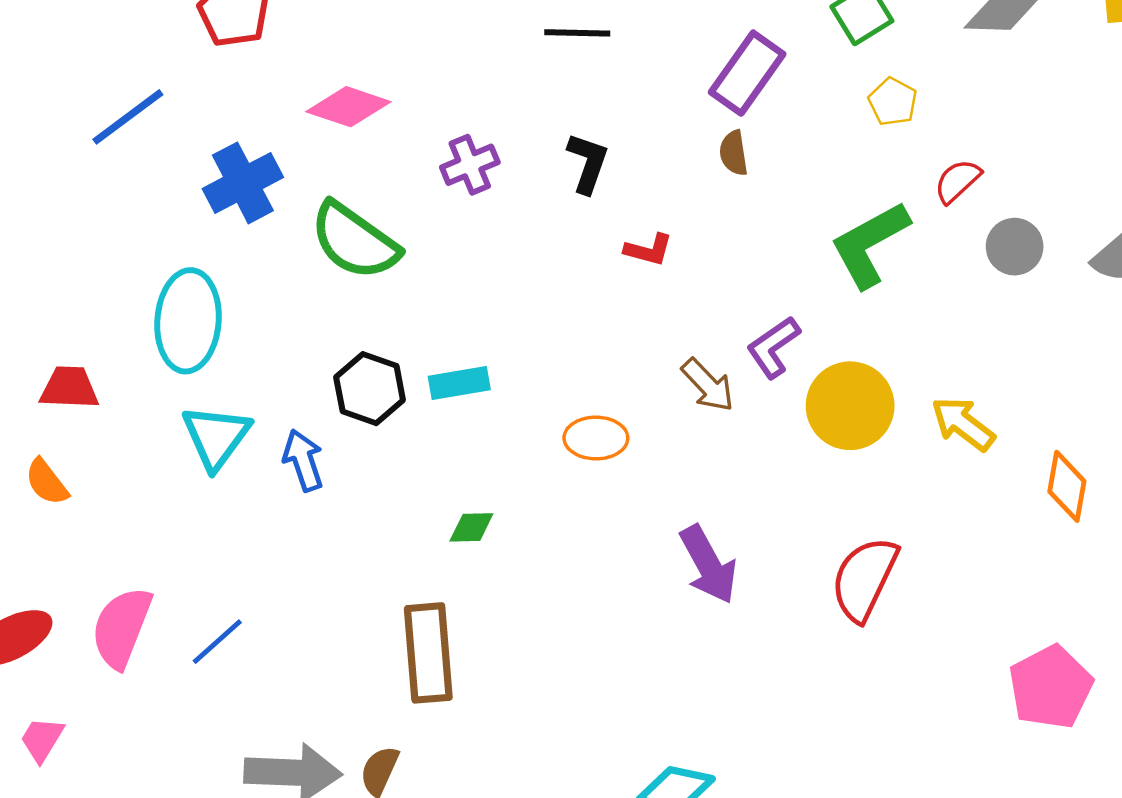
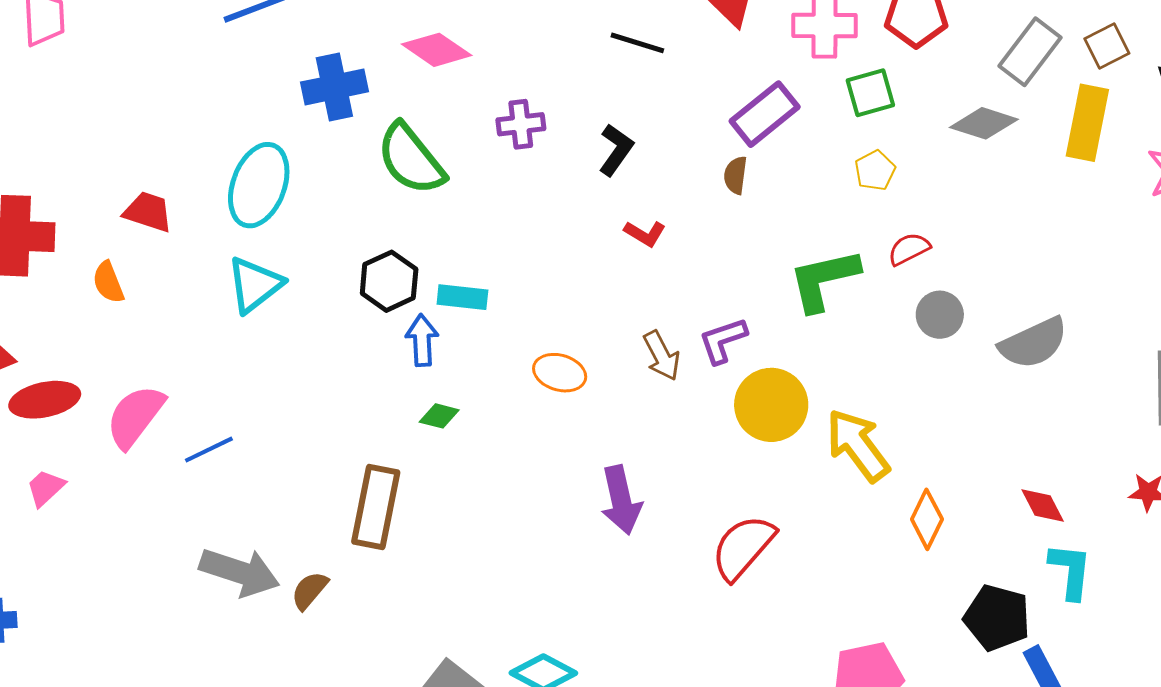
yellow arrow: (963, 424) -> (858, 445), size x1.4
blue arrow: (303, 460) -> (422, 340), moved

